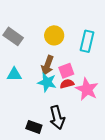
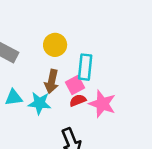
cyan rectangle: (87, 41) -> (85, 67), moved
cyan star: (47, 82) -> (39, 103), moved

